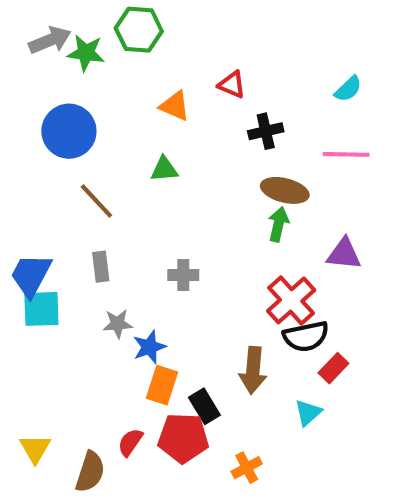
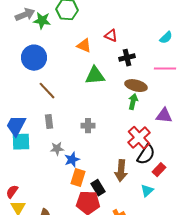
green triangle: (164, 169) -> (95, 76), moved, size x1.5
black semicircle: (306, 336) -> (146, 155), turned -45
red semicircle: (130, 442) -> (12, 192), moved

